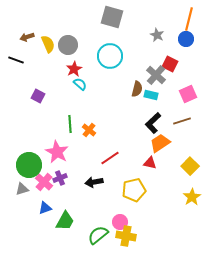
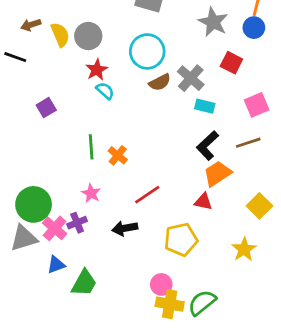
gray star: (157, 35) -> (213, 22), size x1.5
gray cross: (156, 75) -> (191, 78), moved
brown semicircle: (137, 89) -> (160, 82), moved, turned 49
purple square: (38, 96) -> (46, 108), turned 32
pink star: (57, 152) -> (91, 193), moved, size x0.6
gray triangle: (22, 189) -> (24, 238), size x1.5
yellow star: (192, 197) -> (244, 249), moved
green semicircle: (98, 235) -> (202, 303), moved

